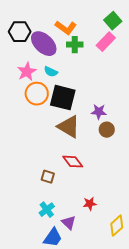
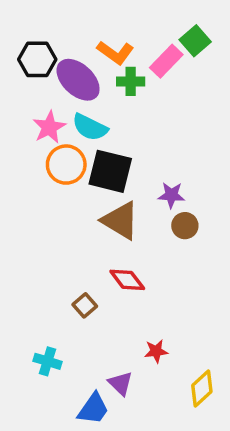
pink rectangle: (106, 42) -> (166, 61), moved
cyan semicircle: (51, 72) -> (90, 127), size x1.5
brown square: (48, 177) -> (85, 305), turned 32
cyan cross: (47, 210) -> (48, 361), moved, turned -35

